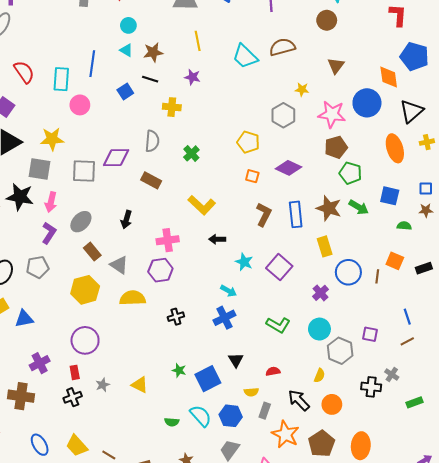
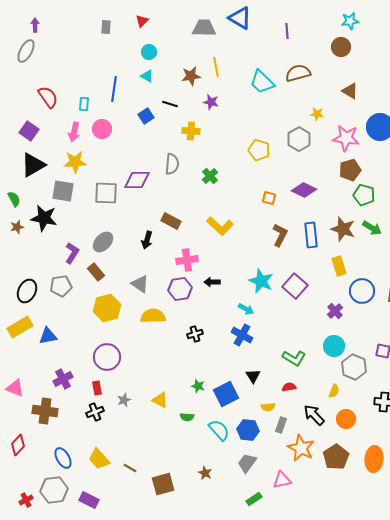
brown star: (153, 52) -> (191, 76), moved
brown triangle: (336, 66) -> (350, 91), turned -36
cyan rectangle: (61, 79) -> (84, 104), size x0.6
yellow pentagon: (248, 142) -> (259, 150), moved
brown rectangle: (151, 180) -> (171, 221), moved
pink arrow: (51, 202) -> (74, 132), moved
black arrow: (217, 239) -> (212, 282), moved
brown rectangle: (92, 252) -> (96, 272), moved
cyan star: (244, 262) -> (261, 281), size x1.4
blue cross: (224, 318) -> (242, 335), turned -35
green L-shape: (278, 325) -> (294, 358), moved
green semicircle: (172, 422) -> (187, 417), moved

